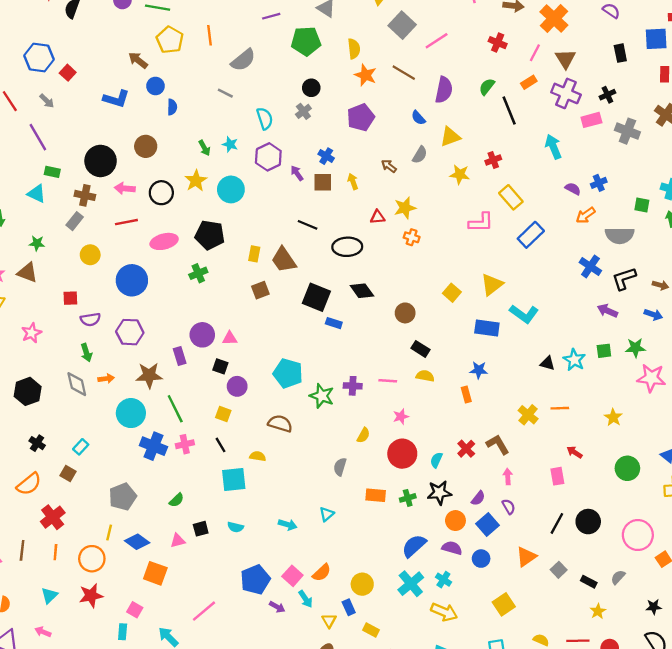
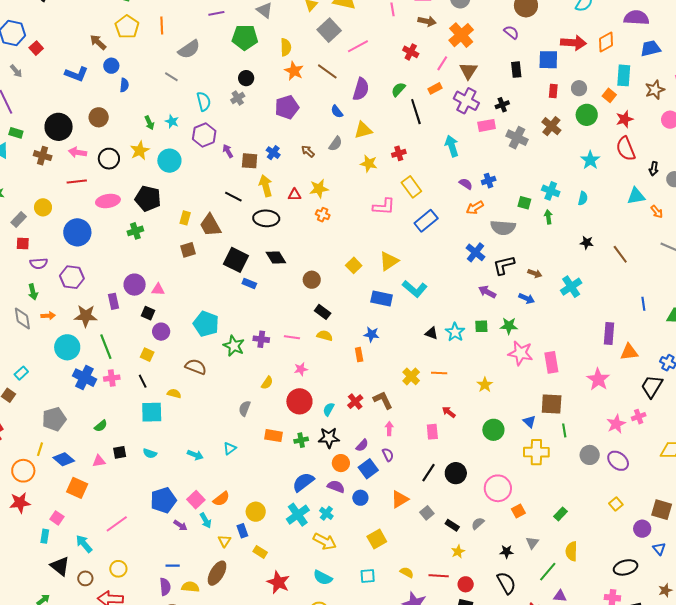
blue cross: (326, 156) -> (273, 153), moved
yellow arrow: (353, 181) -> (266, 186), moved, size x1.5
gray rectangle: (75, 221) -> (19, 220), moved

